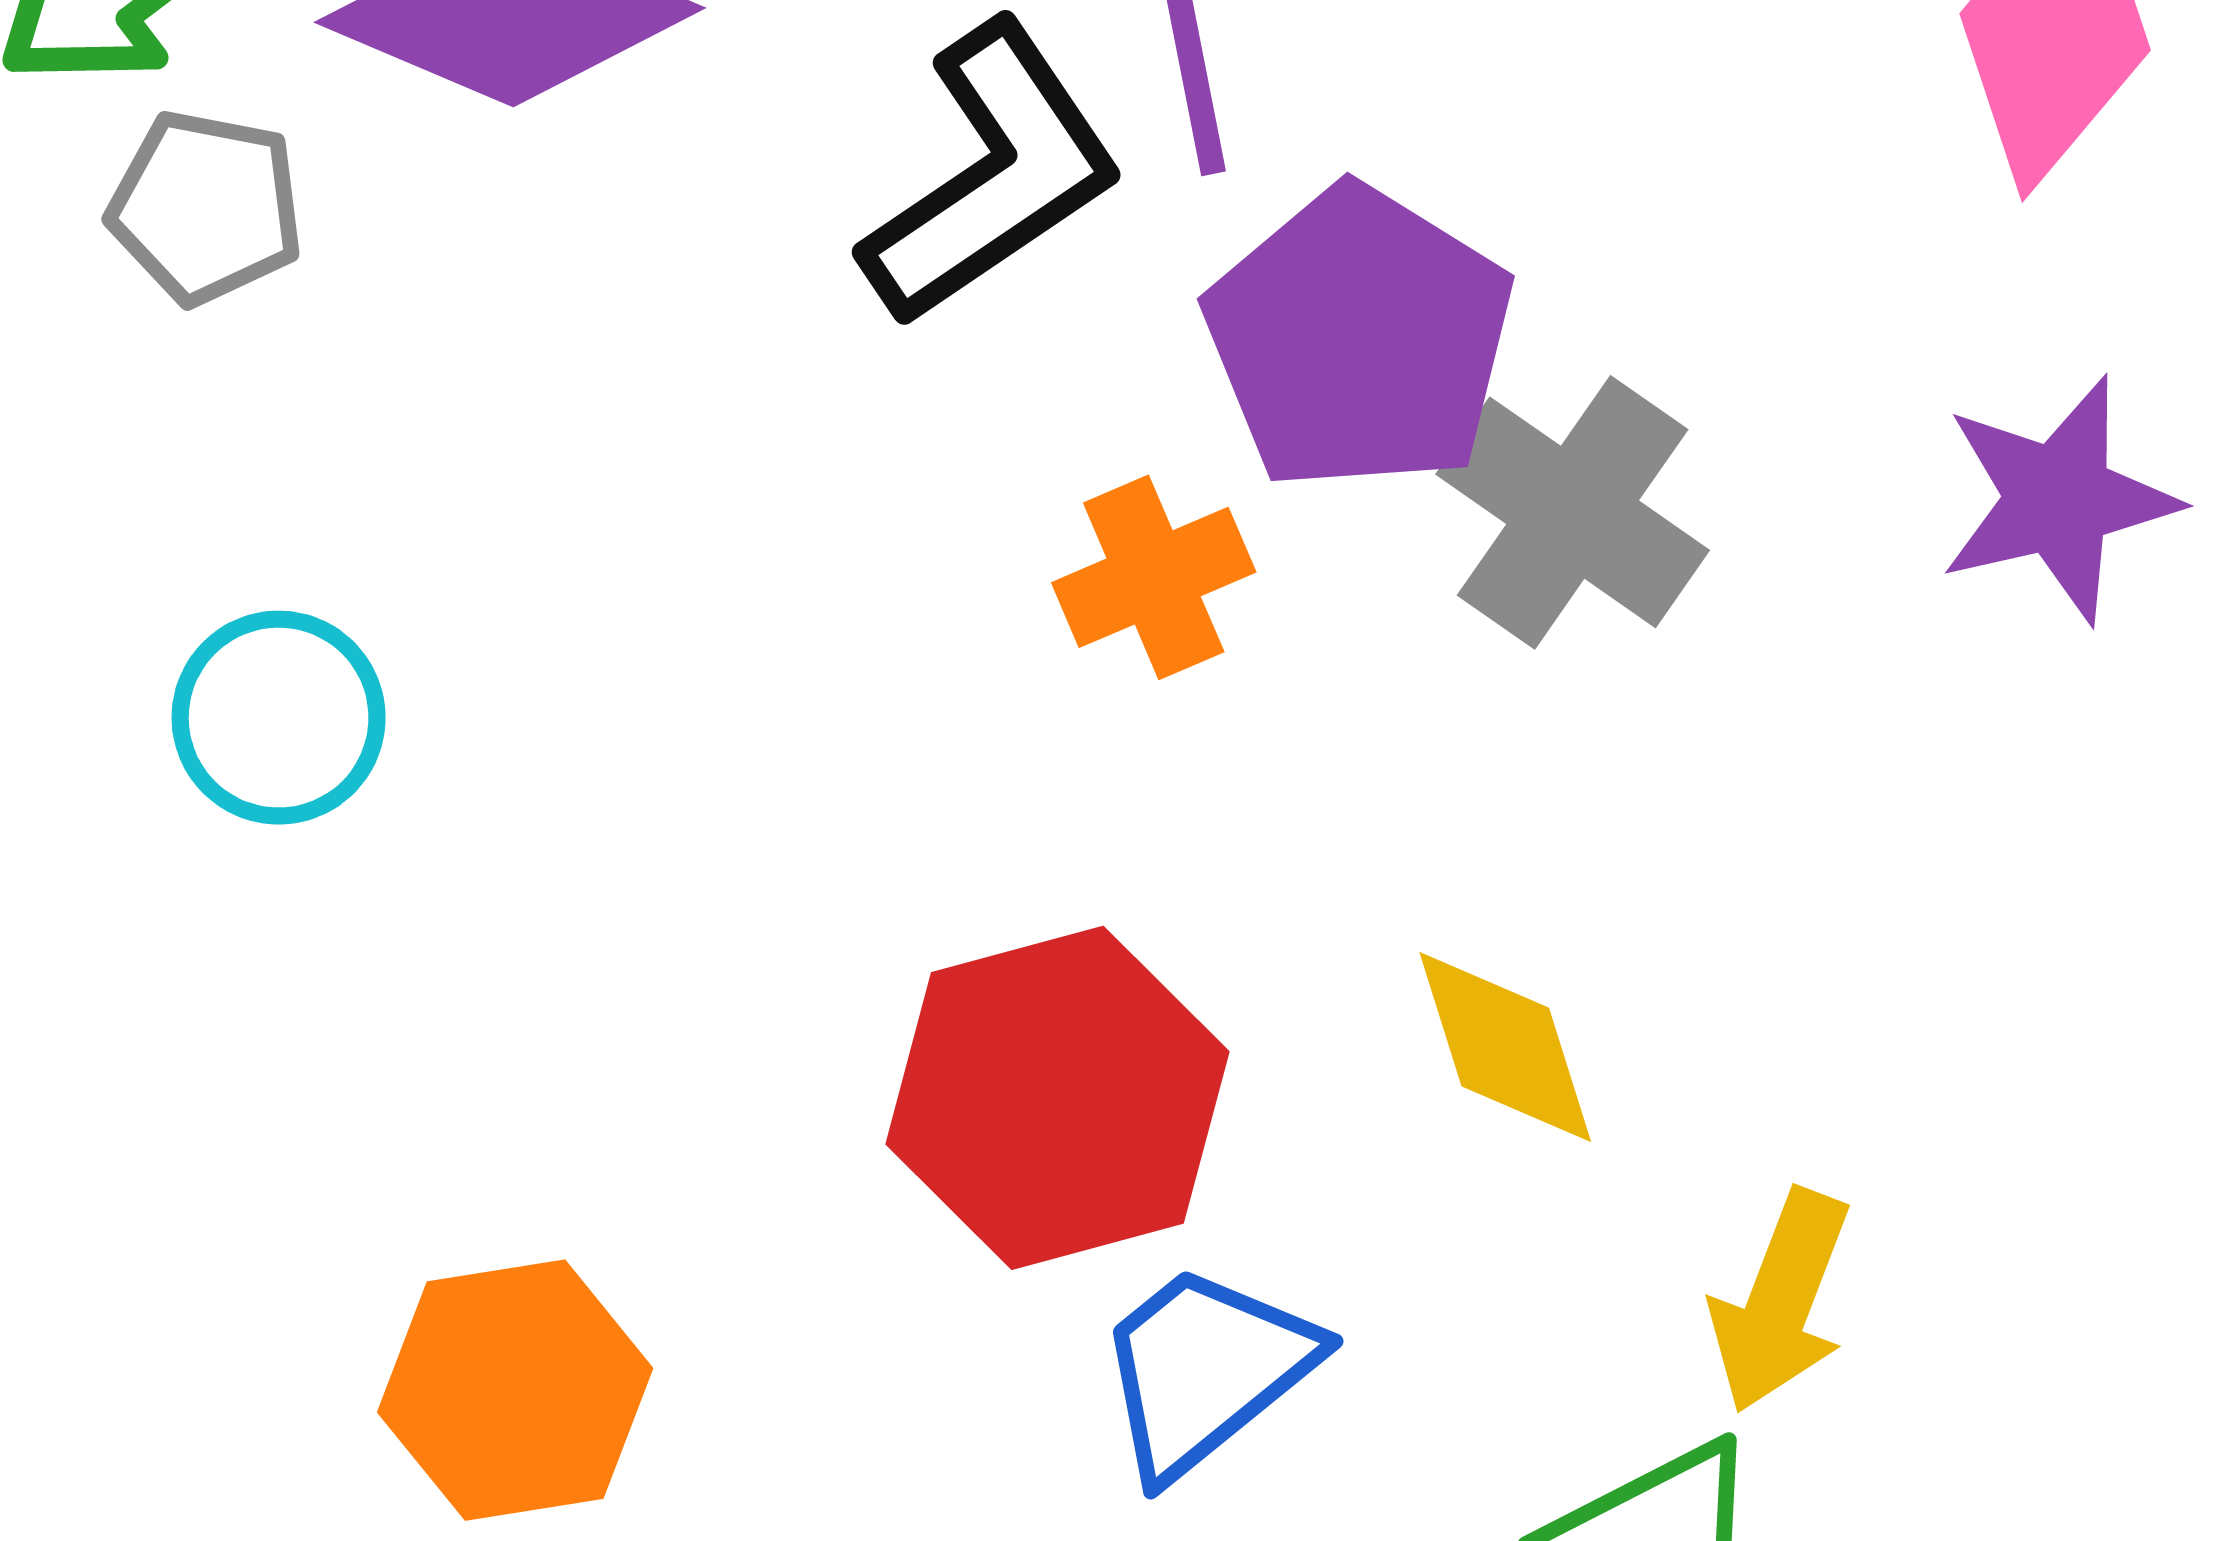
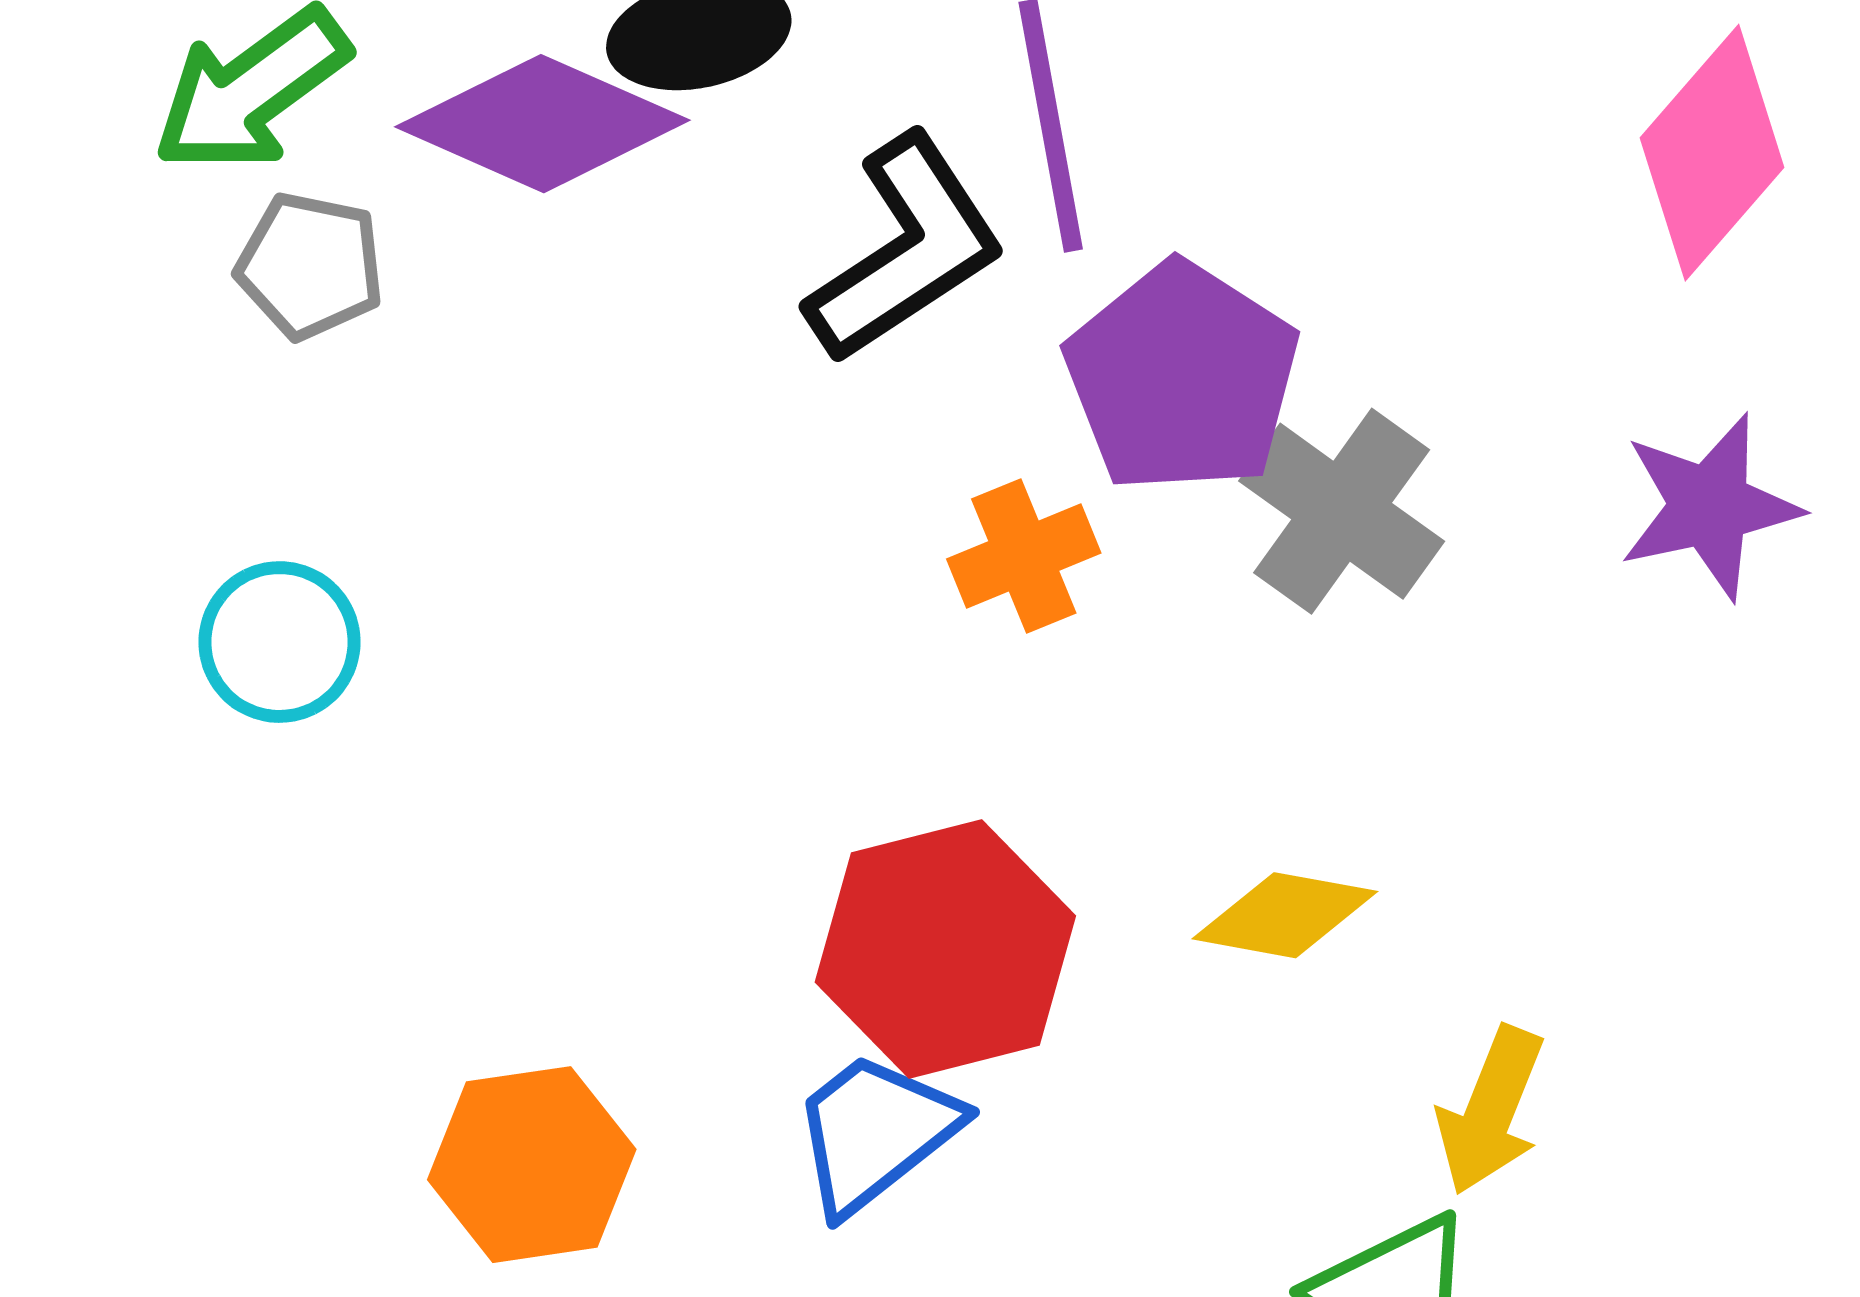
cyan circle: (279, 718) -> (280, 642), moved
yellow diamond: (1505, 1047) -> (1285, 915), turned -63
blue trapezoid: (1205, 1370) -> (875, 1132), moved

